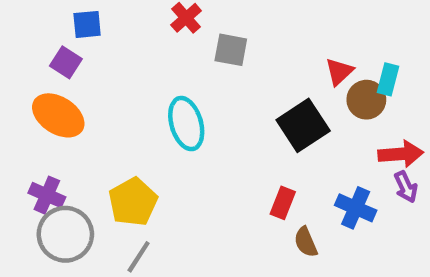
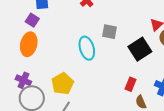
gray square: (231, 50) -> (109, 32), moved
orange ellipse: (58, 115) -> (29, 44), turned 70

